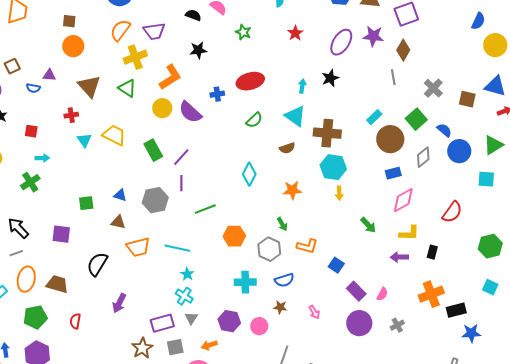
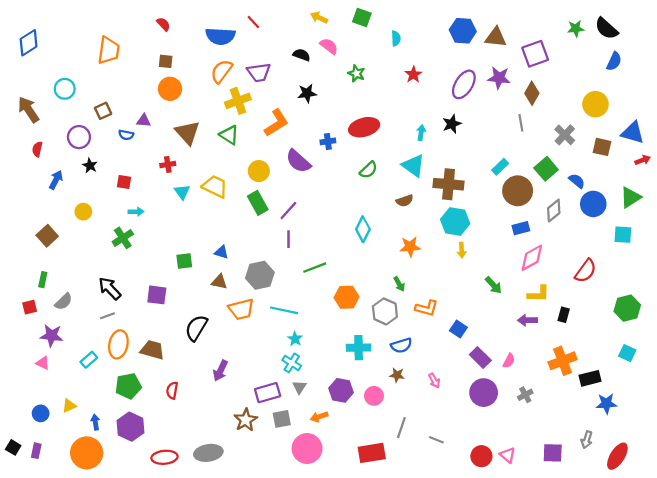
yellow circle: (495, 45) -> (595, 104), moved
yellow circle: (162, 108) -> (259, 171), moved
gray hexagon: (155, 200) -> (260, 275), moved

